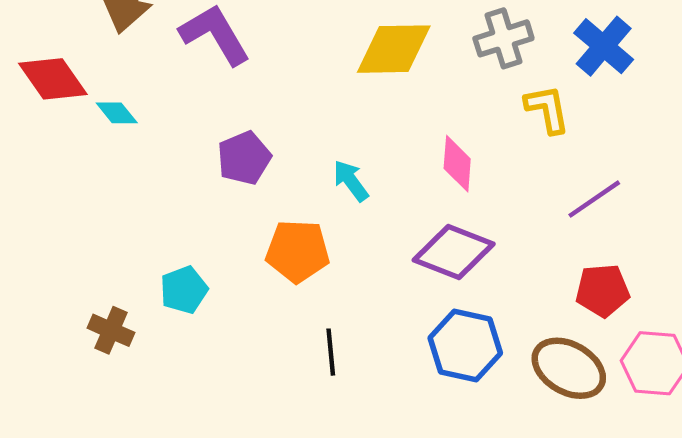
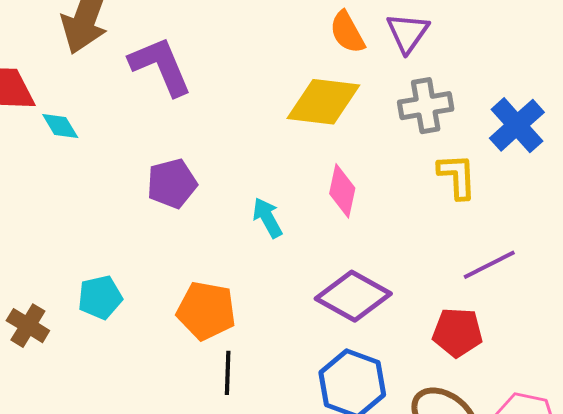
pink diamond: (457, 164) -> (342, 191), moved
orange pentagon: (298, 251) -> (206, 311), moved
red pentagon: (603, 290) -> (457, 332), moved

